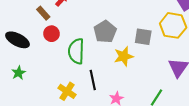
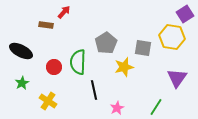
brown rectangle: (43, 13) -> (46, 25), turned -40
red circle: (51, 34) -> (54, 67), moved
yellow cross: (67, 91) -> (48, 101), moved

